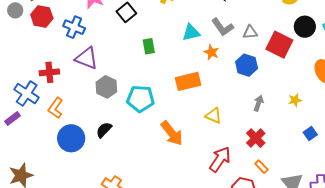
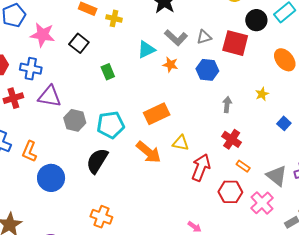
red cross: (49, 72) -> (13, 98), moved
orange rectangle: (188, 81) -> (157, 114), moved
yellow triangle: (213, 116) -> (181, 143), moved
black semicircle: (104, 130) -> (97, 161), moved, size x1.5

